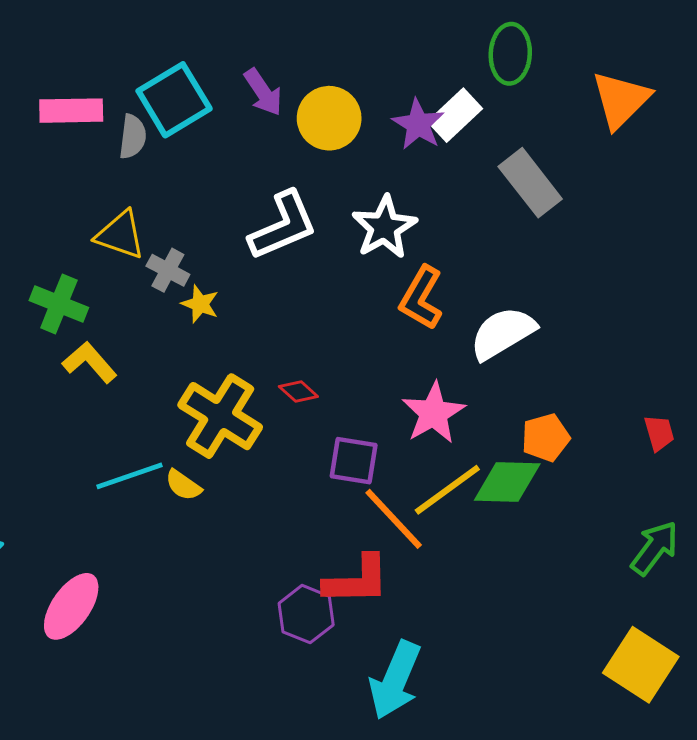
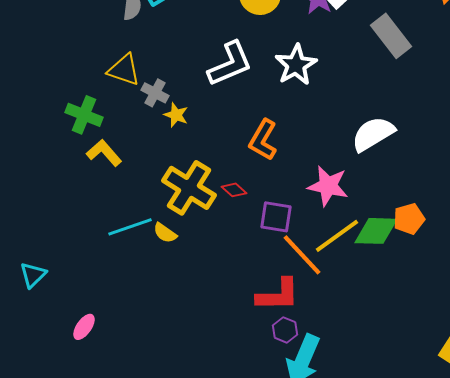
orange L-shape: (421, 298) -> (263, 140), moved
red diamond: (298, 391) -> (234, 190), moved
pink star: (434, 413) -> (328, 186), turned -30
orange pentagon: (546, 438) -> (409, 219), moved
pink ellipse: (71, 606) -> (84, 327), moved, size x0.6
purple hexagon: (306, 614) -> (285, 330), moved, size x0.7

